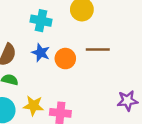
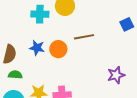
cyan cross: (41, 21) -> (40, 14), moved

